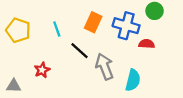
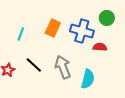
cyan line: (57, 29) -> (21, 34), turned 40
black line: (80, 51) -> (34, 65), moved

